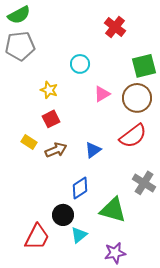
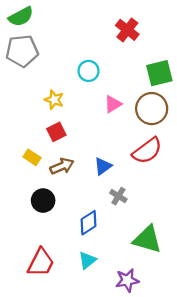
gray cross: (144, 183) -> (118, 196), moved, size x0.7
blue diamond: (80, 188) -> (88, 223), moved
green triangle: (113, 210) -> (147, 239), moved
black circle: (63, 215) -> (43, 201), moved

